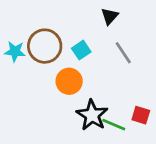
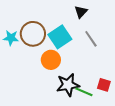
cyan square: (81, 50) -> (60, 37), size x1.6
black star: (92, 115) -> (68, 85), turned 30

